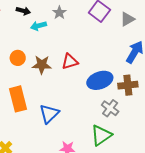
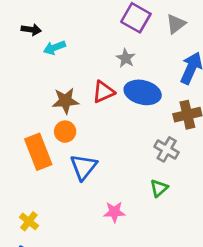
gray star: (59, 13) -> (126, 58), moved
orange circle: (18, 58) -> (65, 132), moved
blue ellipse: (100, 80) -> (143, 92), moved, turned 40
green triangle: (101, 135) -> (159, 188), size x0.6

